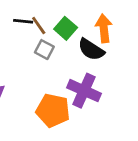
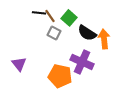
orange arrow: (104, 28) -> (104, 39), moved

